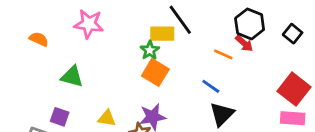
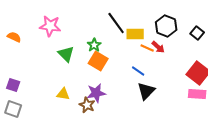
yellow rectangle: (162, 34) -> (135, 34), moved
red arrow: (244, 43) -> (158, 47), moved
green triangle: (72, 77) -> (66, 54), moved, turned 30
purple square: (60, 117) -> (13, 85), moved

